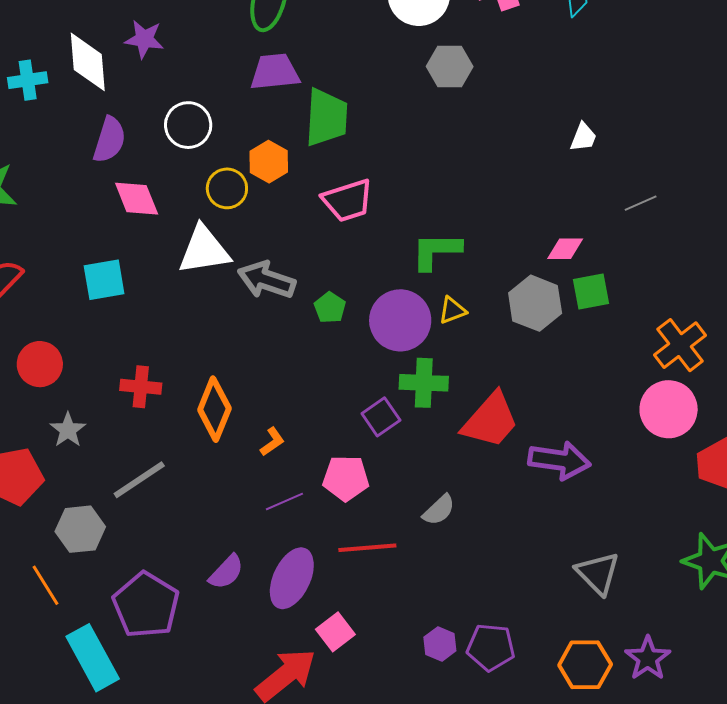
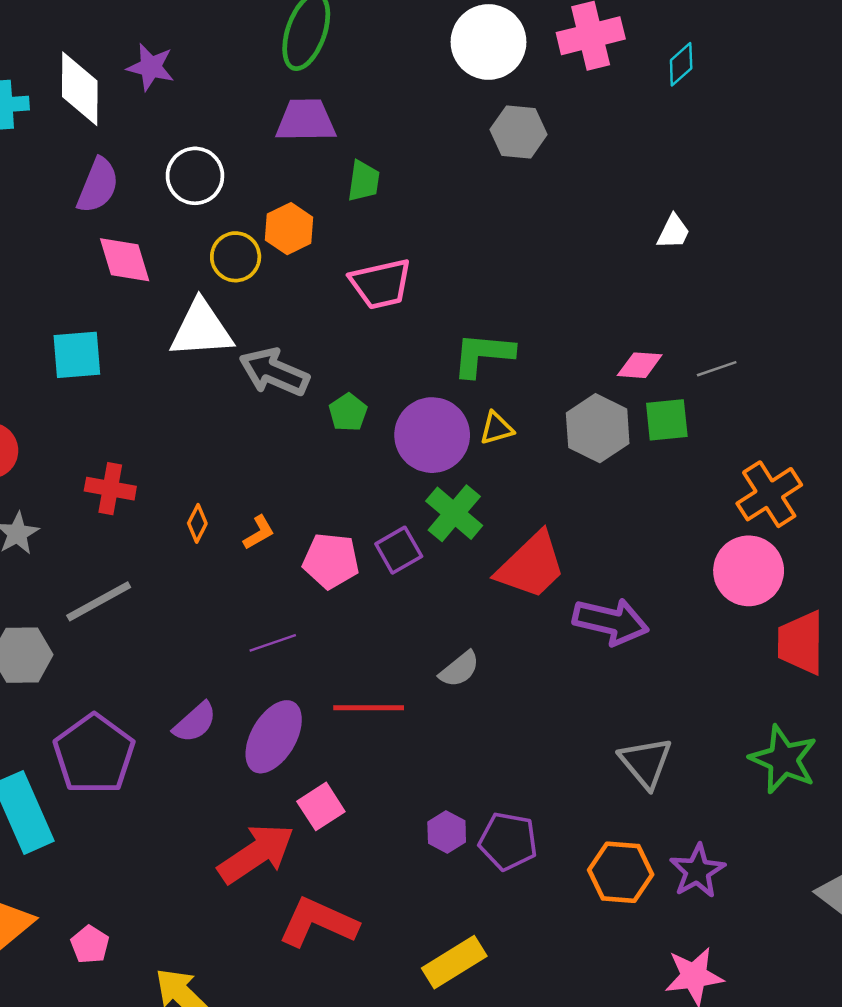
green trapezoid: (326, 117) -> (364, 181), size x0.6
gray line: (641, 203) -> (717, 369), moved
green cross: (424, 383) -> (454, 513), turned 33
orange diamond: (214, 409) -> (197, 523), size x0.5
orange L-shape: (272, 442) -> (259, 533), moved
pink pentagon: (346, 478) -> (331, 561), moved

